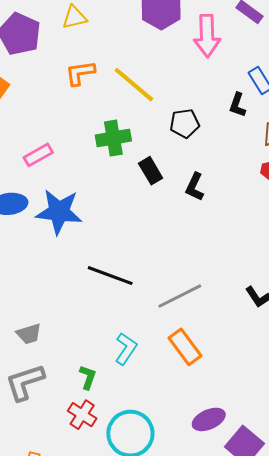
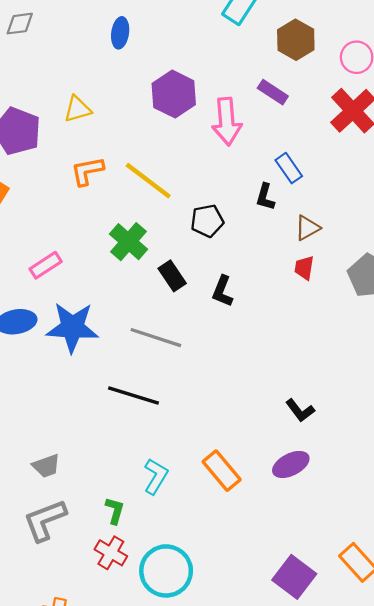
green cross: (113, 138) -> (128, 242), turned -36
gray line: (180, 296) -> (156, 338), moved, turned 48
purple ellipse: (209, 419) -> (291, 464), moved

